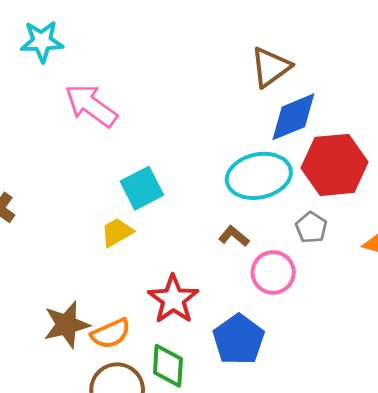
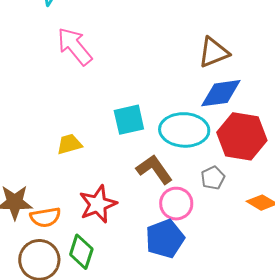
cyan square: (142, 188) -> (129, 120), moved
brown L-shape: (234, 236) -> (154, 169), size x1.6
blue pentagon: (239, 340) -> (165, 239), moved

